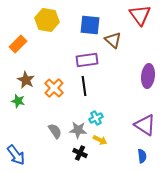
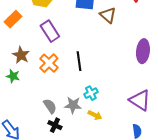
purple rectangle: (87, 60) -> (50, 31), moved, turned 65
black cross: (80, 153) -> (55, 125), moved

